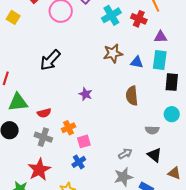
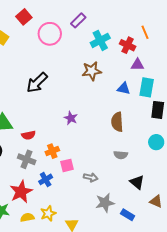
purple triangle: (161, 37) -> (138, 65), moved
brown star: (113, 53) -> (92, 71), moved
gray semicircle: (152, 130) -> (121, 155), moved
gray arrow: (125, 154) -> (91, 177), moved, turned 40
blue cross: (79, 162) -> (46, 179), moved

